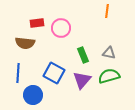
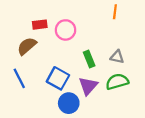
brown semicircle: (25, 43) -> (27, 46), turned 132
blue line: (18, 73) -> (19, 78), turned -30
blue circle: (33, 95) -> (69, 103), moved

